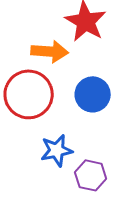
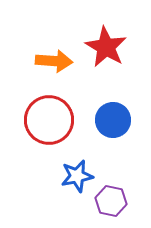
orange arrow: (50, 51) -> (54, 61), moved

